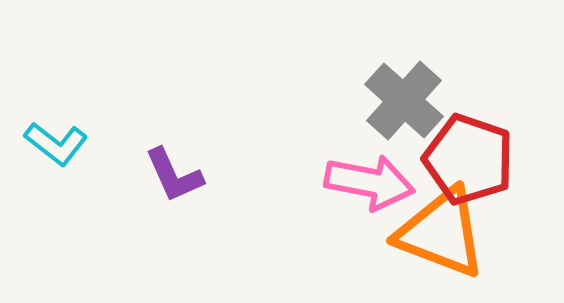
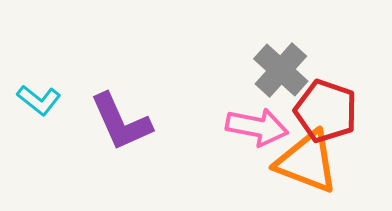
purple L-shape: (174, 175) -> (121, 122), size x1.5

